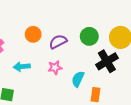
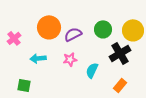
orange circle: (33, 34) -> (49, 27), size x1.5
orange rectangle: (96, 95) -> (120, 85), moved, turned 32

